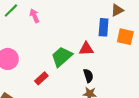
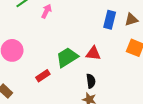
pink arrow: (34, 16) -> (46, 11), turned 40
blue rectangle: (104, 27) -> (110, 20), moved

